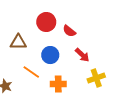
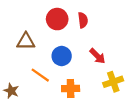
red semicircle: (69, 31) -> (83, 20), moved, turned -136

